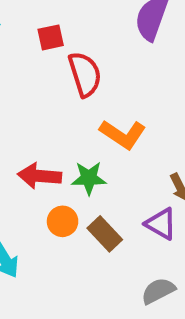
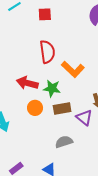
red semicircle: (85, 74) -> (47, 52), moved
brown rectangle: (105, 234) -> (62, 108), moved, turned -66
gray semicircle: (158, 291) -> (64, 142), moved

